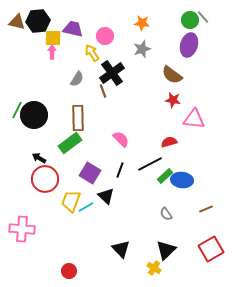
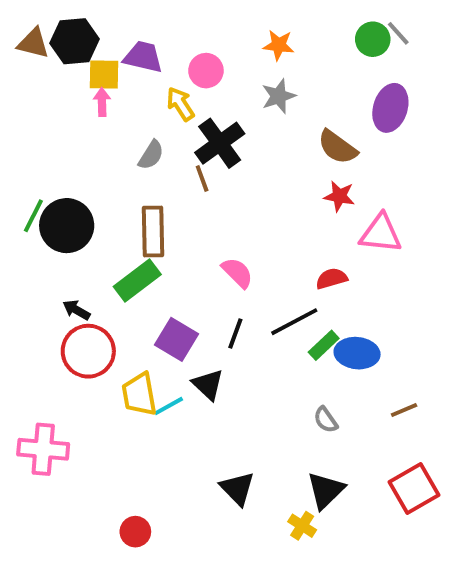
purple ellipse: (189, 45) -> (390, 108), moved
yellow trapezoid: (71, 201) -> (139, 394), turned -30

